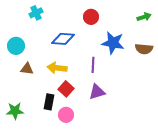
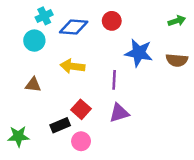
blue diamond: (63, 39) -> (74, 27), moved
cyan circle: (16, 46) -> (34, 41), moved
yellow arrow: (57, 68) -> (72, 66), moved
black rectangle: (49, 102) -> (60, 125), turned 56

